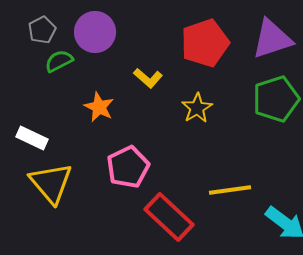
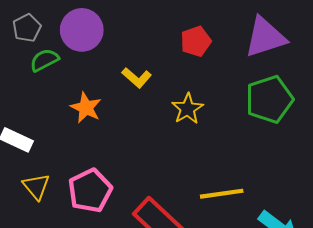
red pentagon: (205, 43) -> (196, 41), size x0.6
pink pentagon: (128, 167) -> (90, 191), moved
yellow triangle: (51, 183) -> (36, 186), size x0.6

